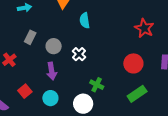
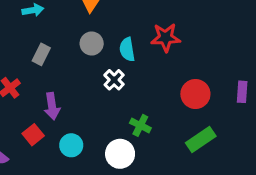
cyan semicircle: (85, 21) -> (127, 49), moved
red star: (144, 28) -> (166, 38), moved, turned -30
gray circle: (54, 46) -> (92, 43), moved
purple arrow: (52, 71) -> (52, 106), moved

